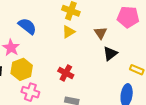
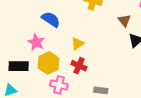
yellow triangle: (69, 32) -> (78, 44), moved
red cross: (66, 73) -> (79, 66), moved

